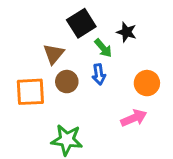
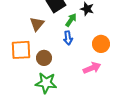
green arrow: (103, 48) -> (71, 20), turned -104
brown circle: (67, 82) -> (44, 58), moved

